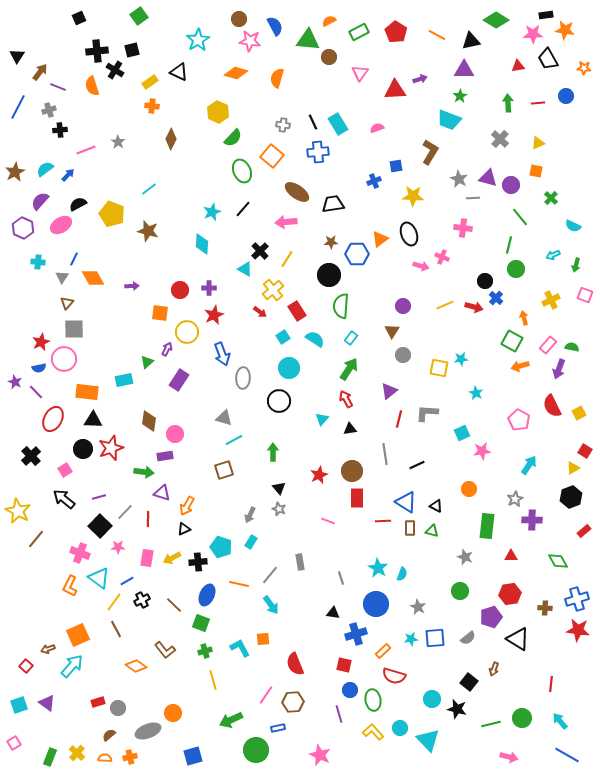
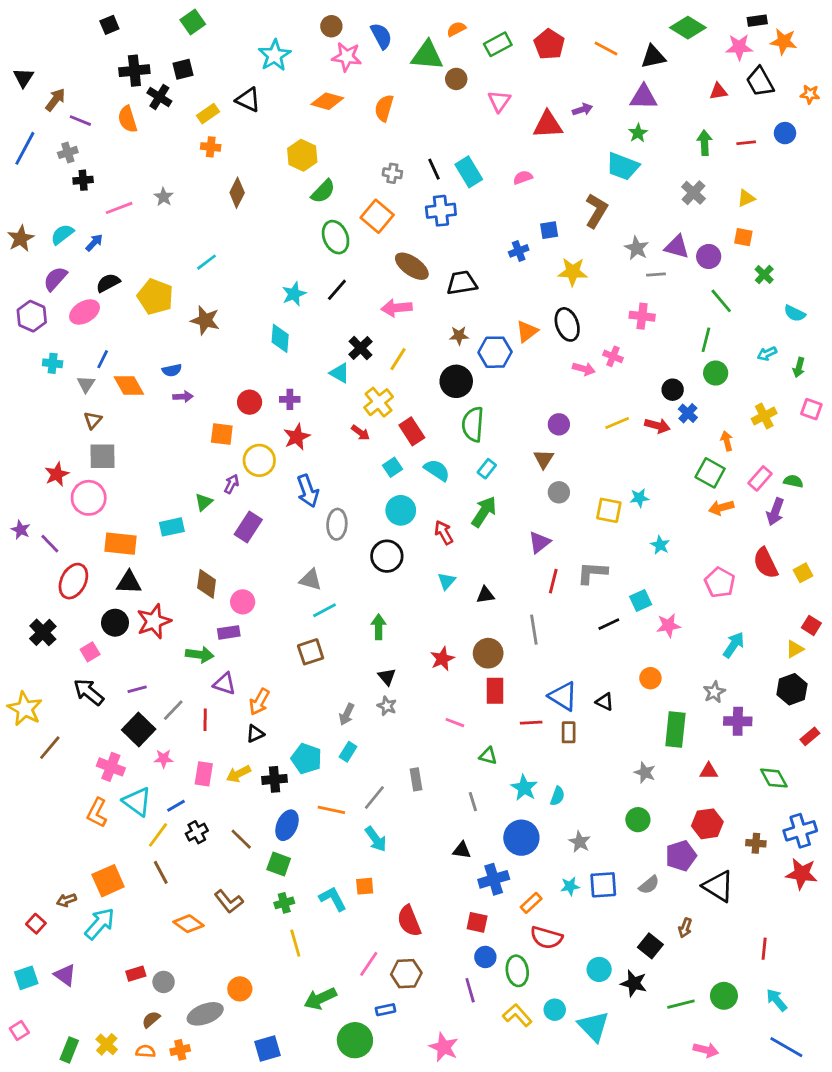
blue semicircle: (39, 368) -> (172, 370), moved
red arrow: (346, 399) -> (444, 533), moved
black line: (417, 465) -> (609, 624), moved
green triangle: (432, 531) -> (488, 756), moved

